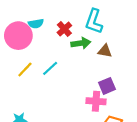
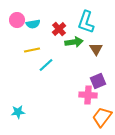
pink circle: (18, 36) -> (17, 20), moved, size x0.6
brown triangle: (105, 51) -> (96, 49), turned 48
yellow line: (25, 70) -> (32, 50), moved, turned 35

